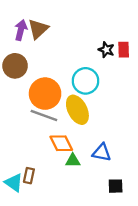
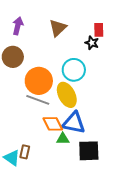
brown triangle: (38, 29) -> (58, 28), moved
red rectangle: (124, 50) -> (99, 30), moved
blue triangle: (102, 153) -> (74, 123), moved, size x1.4
black square: (116, 186) -> (89, 151), moved, size x1.6

